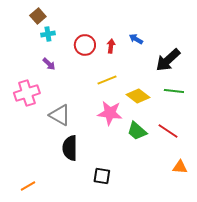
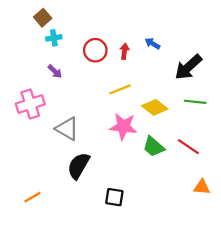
black semicircle: (70, 148) -> (78, 166), turned 30
orange line: (28, 186) -> (33, 197), moved

